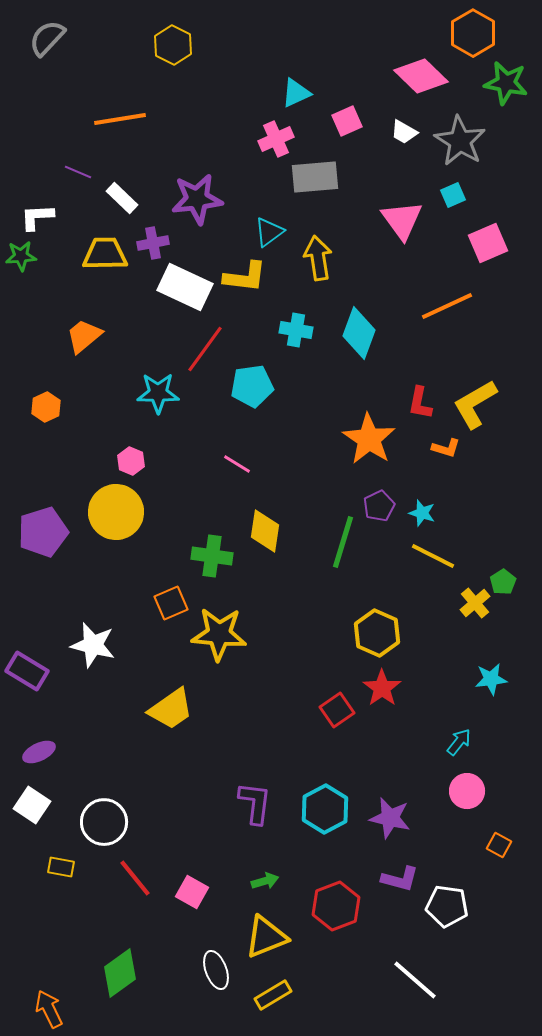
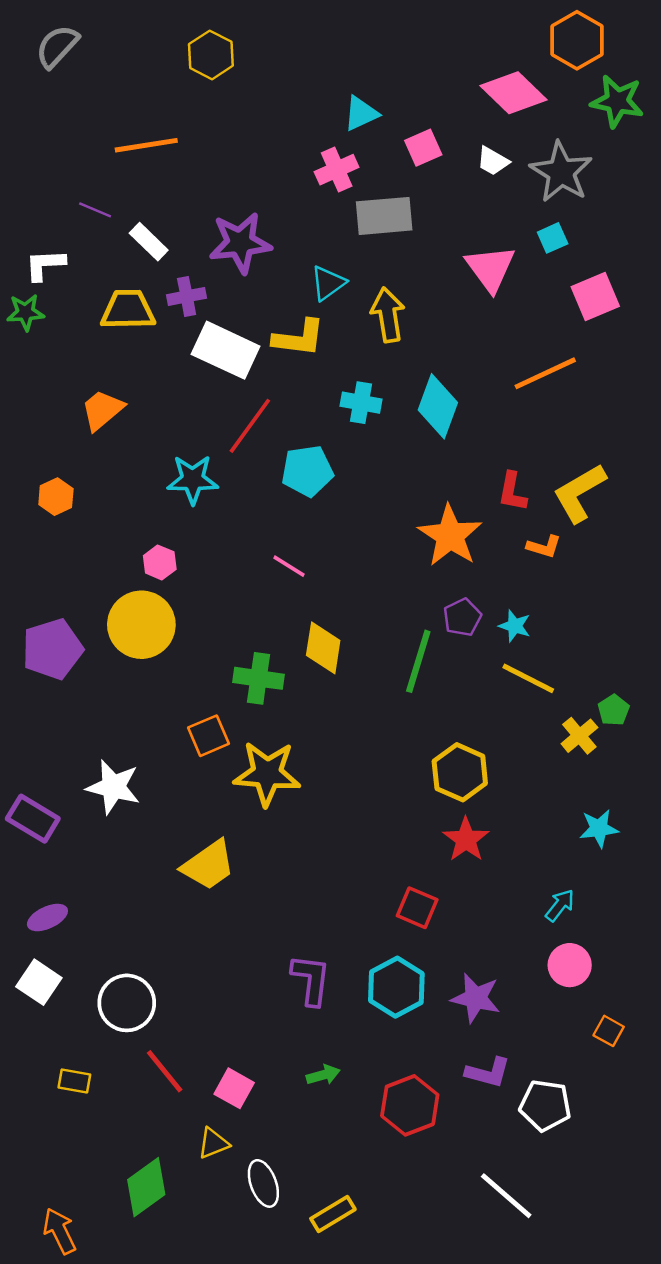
red square: (337, 710) -> (417, 908), moved, turned -32
yellow rectangle: (61, 867) -> (74, 1081), moved
yellow triangle: (266, 937) -> (213, 1143), moved, size x0.6

